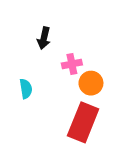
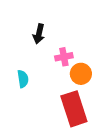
red rectangle: (83, 122) -> (74, 109), turned -40

